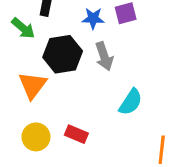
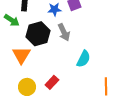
red rectangle: (76, 134) -> (52, 82), turned -64

